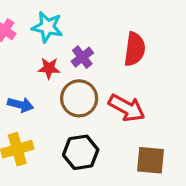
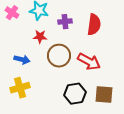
purple cross: (82, 57) -> (65, 22), moved, turned 32
black hexagon: (81, 152) -> (75, 94), moved

